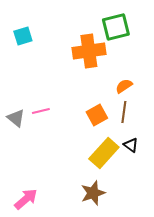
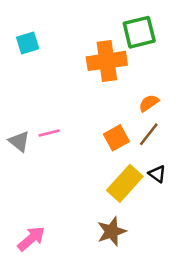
brown line: (124, 112) -> (149, 134), turned 30

